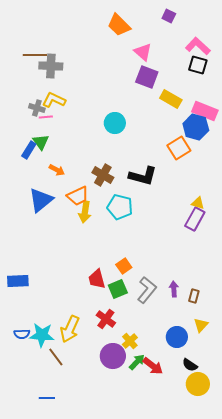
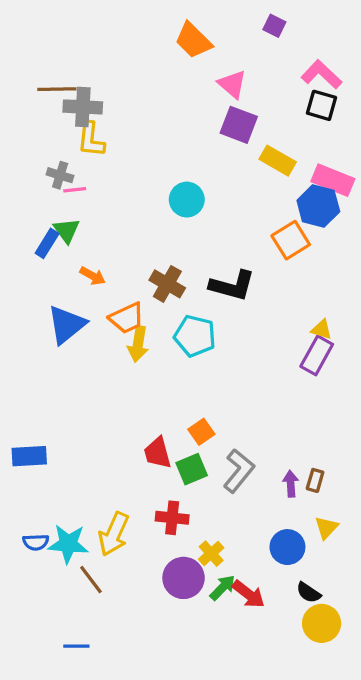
yellow L-shape: (54, 100) -> (91, 139), moved, turned -110
purple arrow: (174, 289) -> (291, 484), moved
red cross: (106, 319) -> (172, 518), turned -30

